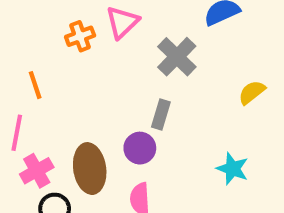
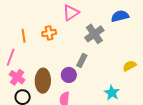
orange cross: (80, 36) -> (49, 33), moved
yellow semicircle: (252, 92) -> (130, 66), moved
pink cross: (37, 171) -> (17, 77), turned -35

